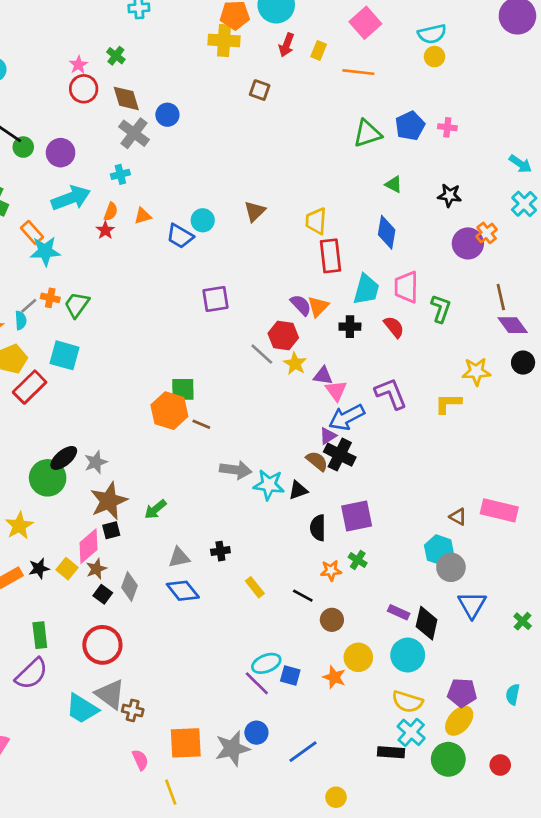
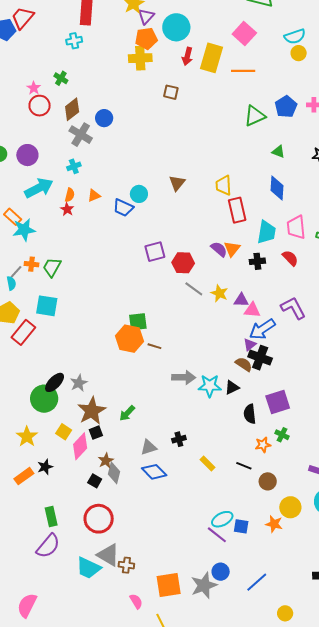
yellow rectangle: (319, 50) -> (212, 58), size x2.0
brown diamond: (126, 98) -> (72, 109), turned 75
red hexagon: (283, 336) -> (183, 263), moved
pink triangle: (336, 391) -> (252, 310), turned -42
yellow square: (67, 569) -> (64, 432), moved
brown star: (96, 569) -> (106, 461), moved

